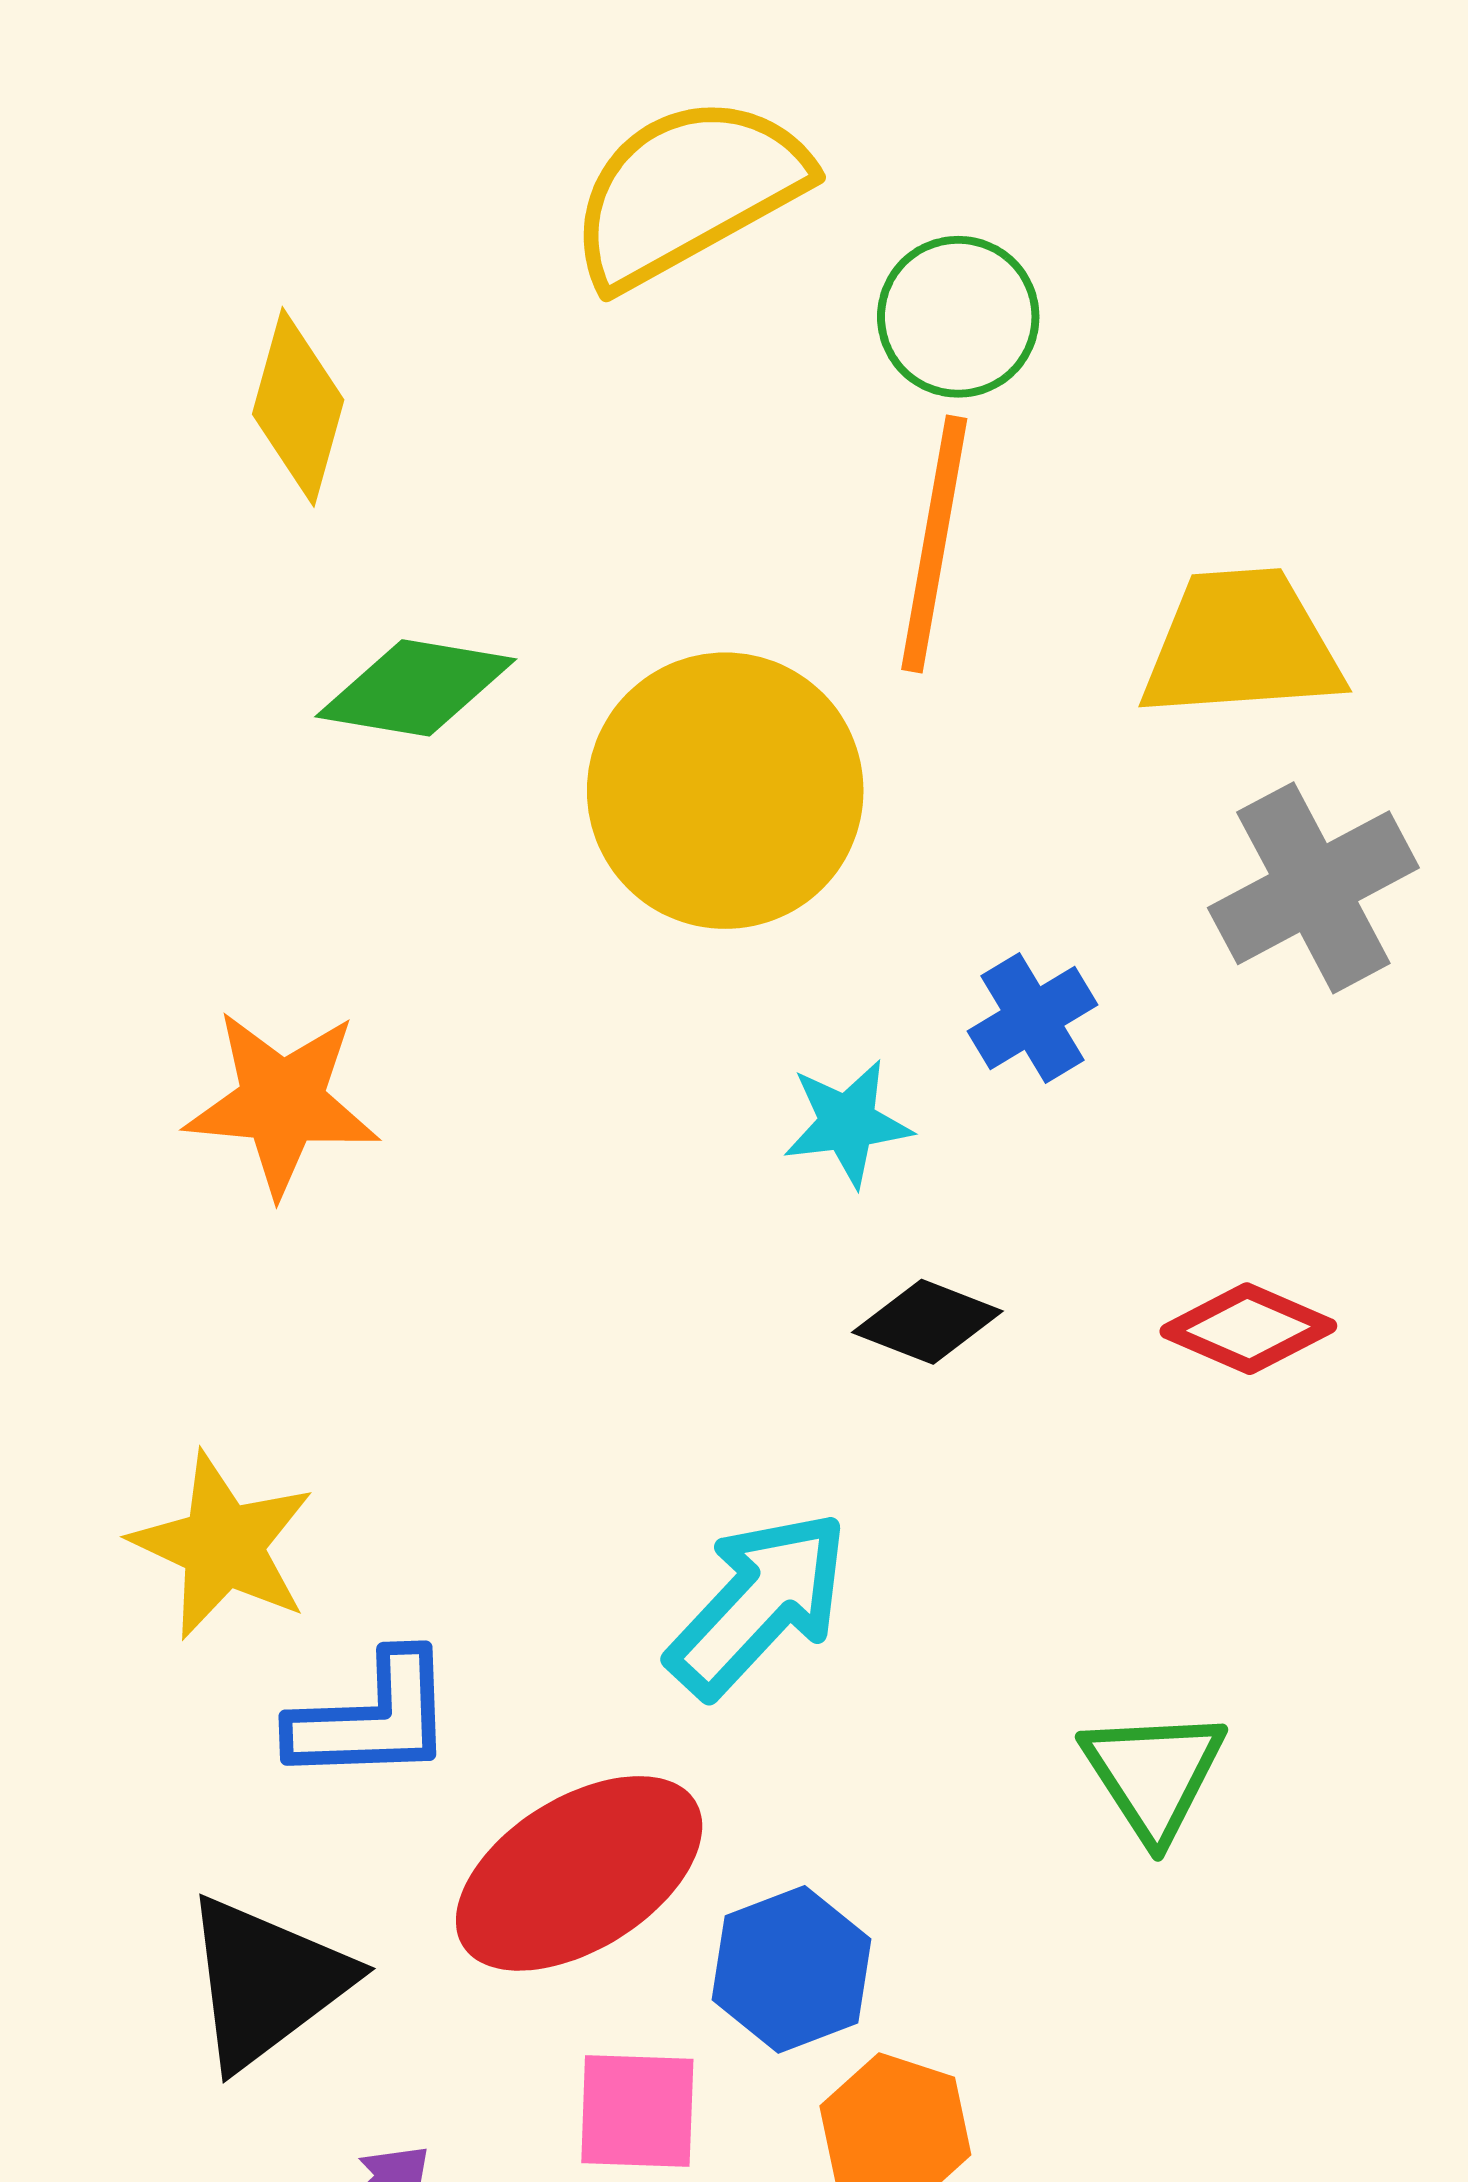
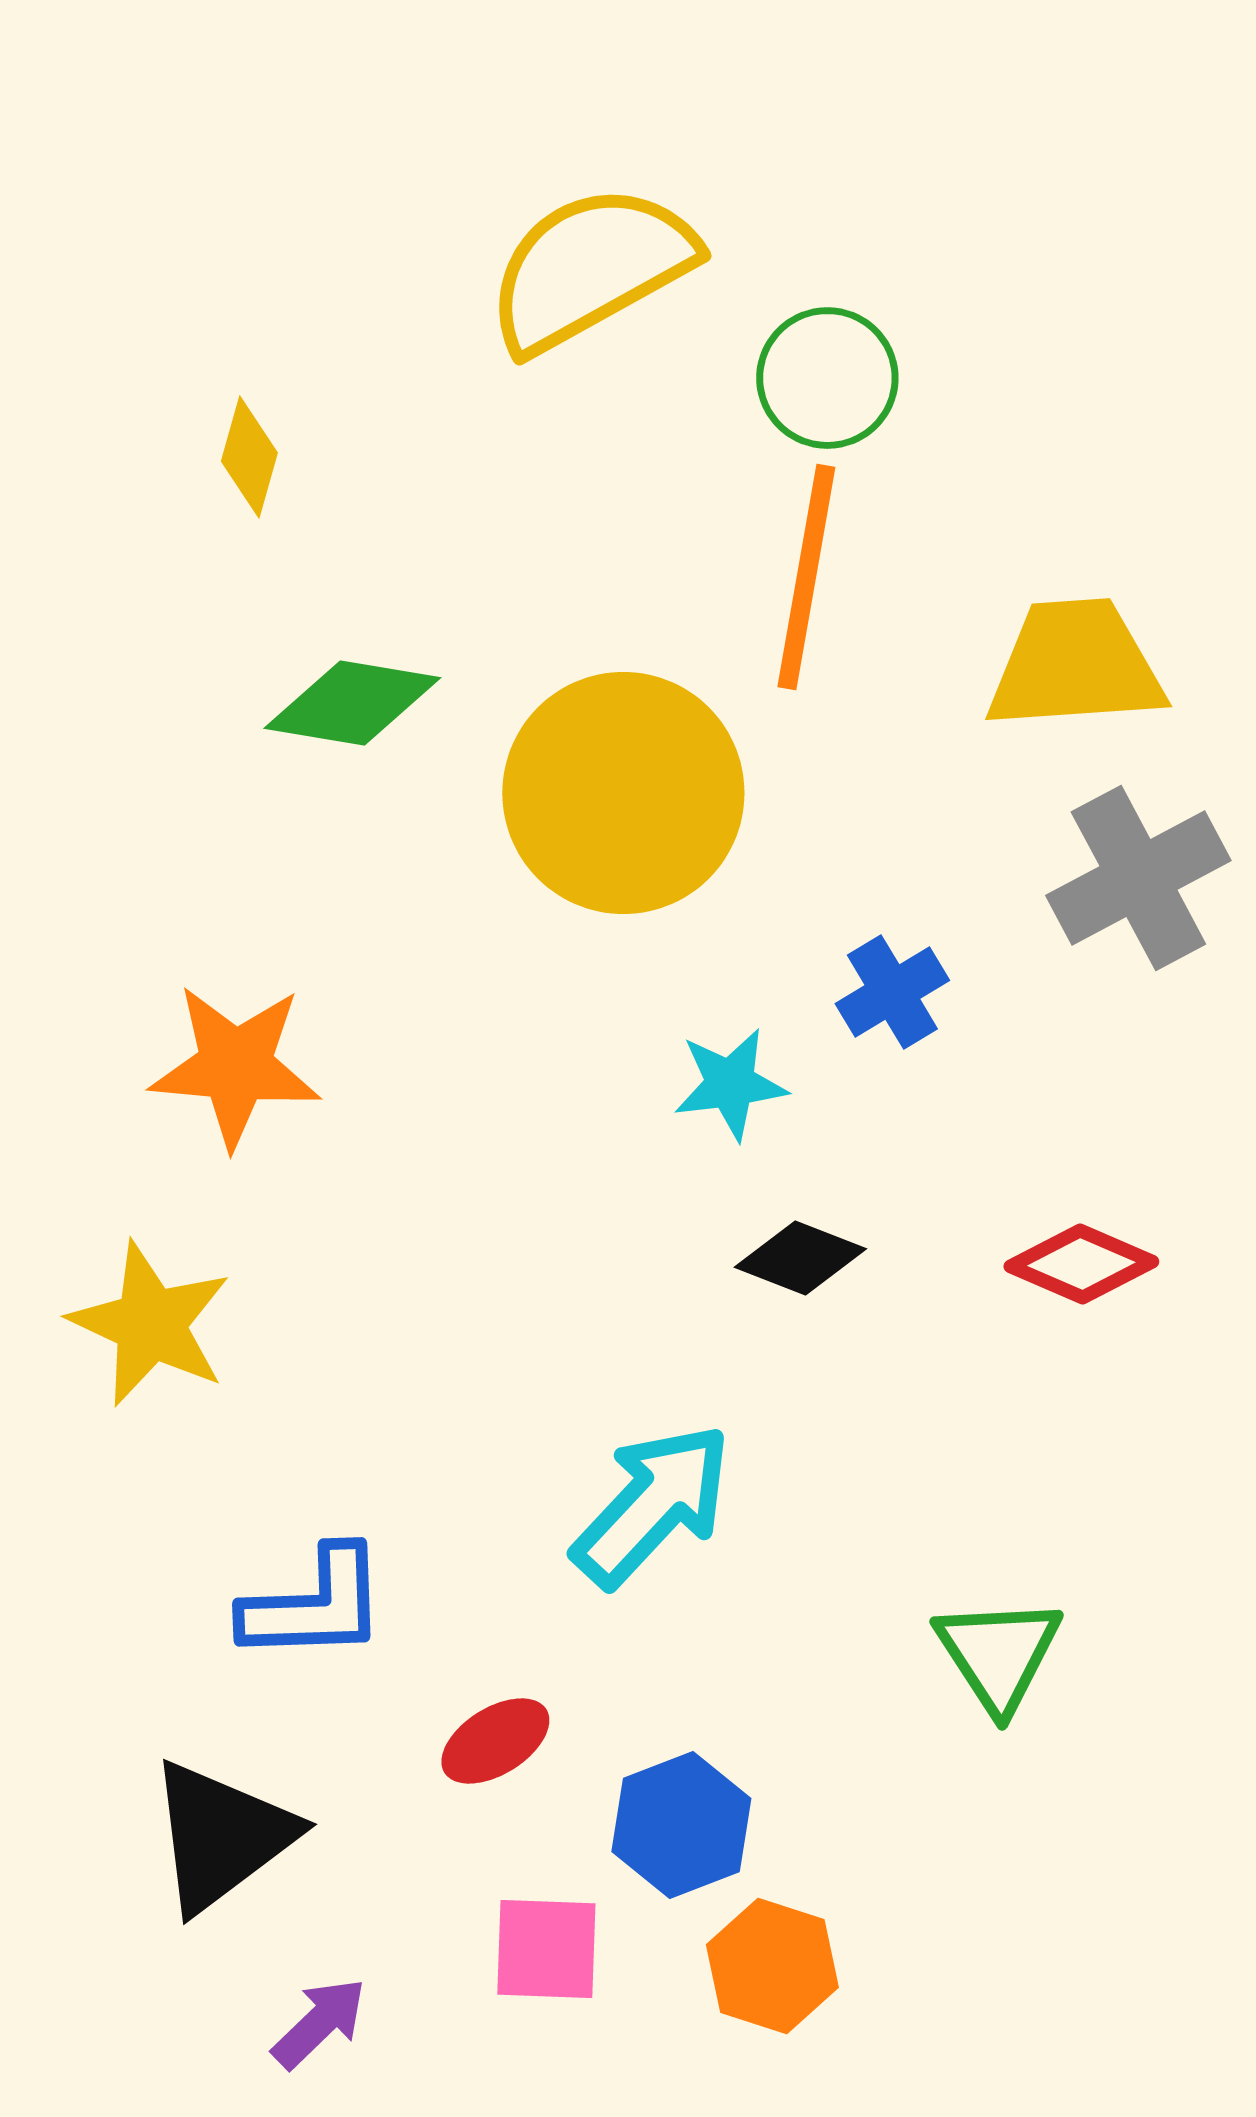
yellow diamond: (298, 407) -> (249, 457), size x0.7
yellow star: (223, 1546) -> (150, 1324), moved
red ellipse: (579, 1873) -> (495, 1741), size x0.5

